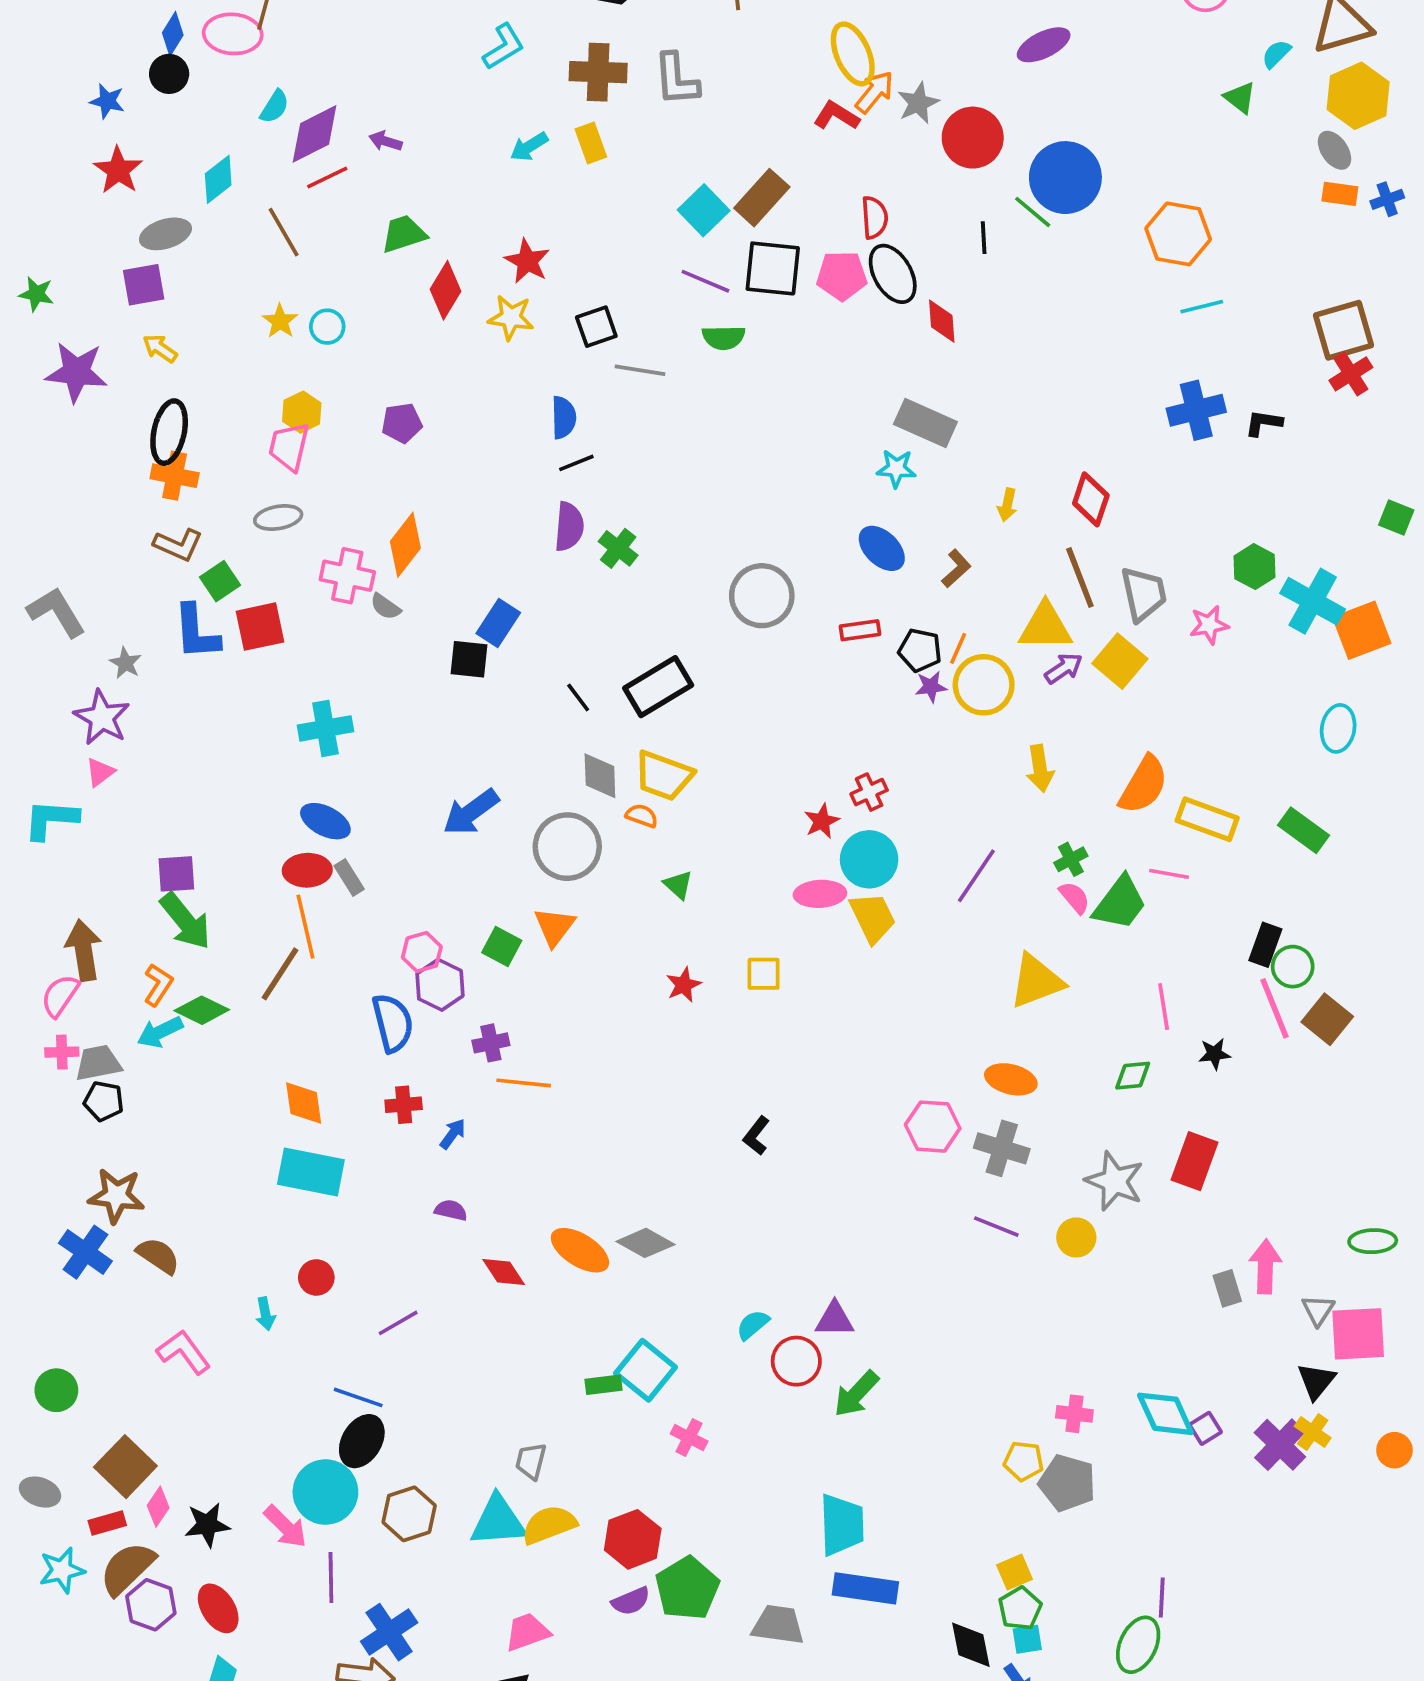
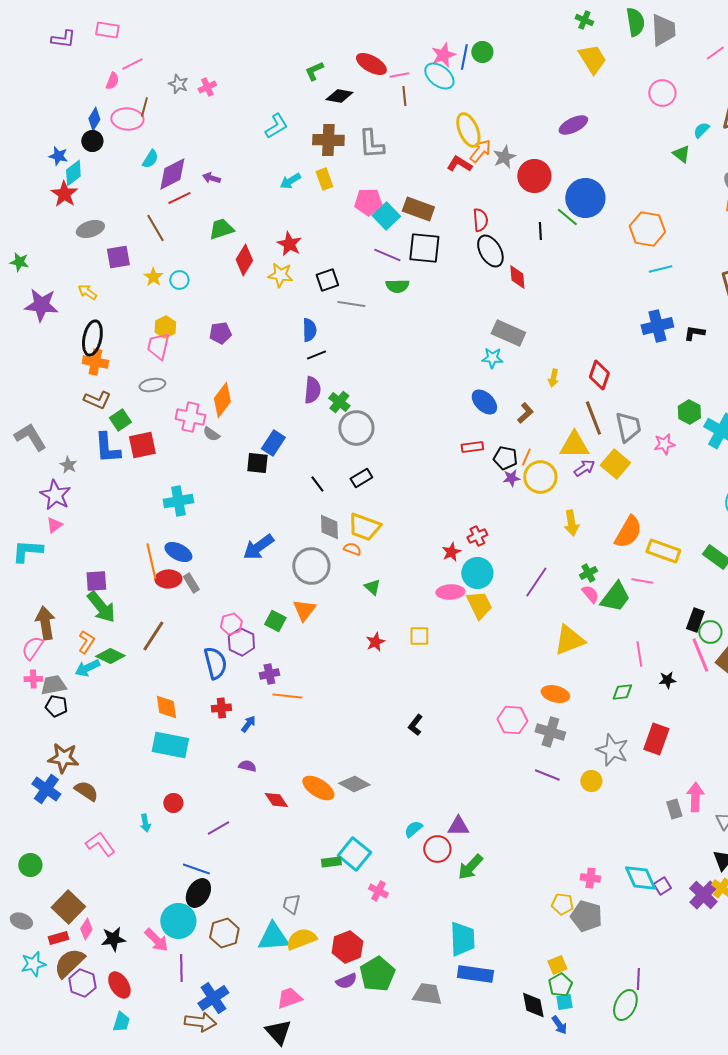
cyan diamond: (218, 179) -> (73, 173), moved
brown rectangle: (762, 198) -> (418, 209), turned 68
pink pentagon: (842, 276) -> (368, 202), moved
purple square: (144, 285) -> (118, 257), moved
gray circle: (762, 596) -> (356, 428), moved
black rectangle: (658, 687) -> (361, 478), size x0.6
orange line: (305, 927) -> (151, 561), moved

